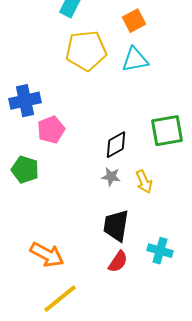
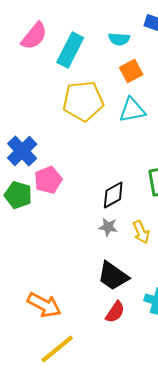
blue cross: (25, 101) -> (22, 151), turned -32
green pentagon: (25, 170) -> (18, 195), moved
black trapezoid: (116, 226) -> (113, 276), turned -64

